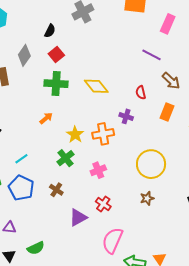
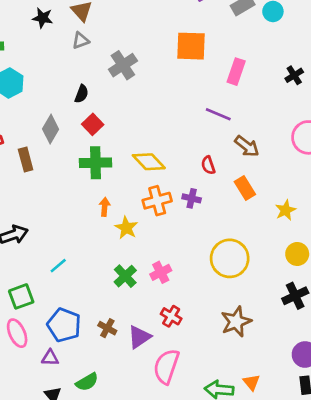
orange rectangle: (167, 112) -> (245, 188), turned -48
orange arrow: (46, 118) -> (105, 207), moved, turned -40
orange cross: (103, 134) -> (157, 201), moved
green cross: (65, 158) -> (125, 276), moved
blue pentagon: (21, 188) -> (64, 325), moved
brown cross: (56, 190) -> (107, 328), moved
brown star: (147, 198) -> (236, 322), moved, size x1.6
pink semicircle: (112, 240) -> (166, 366), moved

